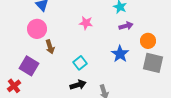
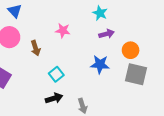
brown arrow: (50, 47) -> (36, 48), moved
blue star: (120, 54) -> (100, 64), turned -30

